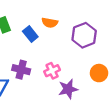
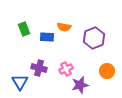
blue rectangle: (30, 34) -> (47, 37), turned -48

